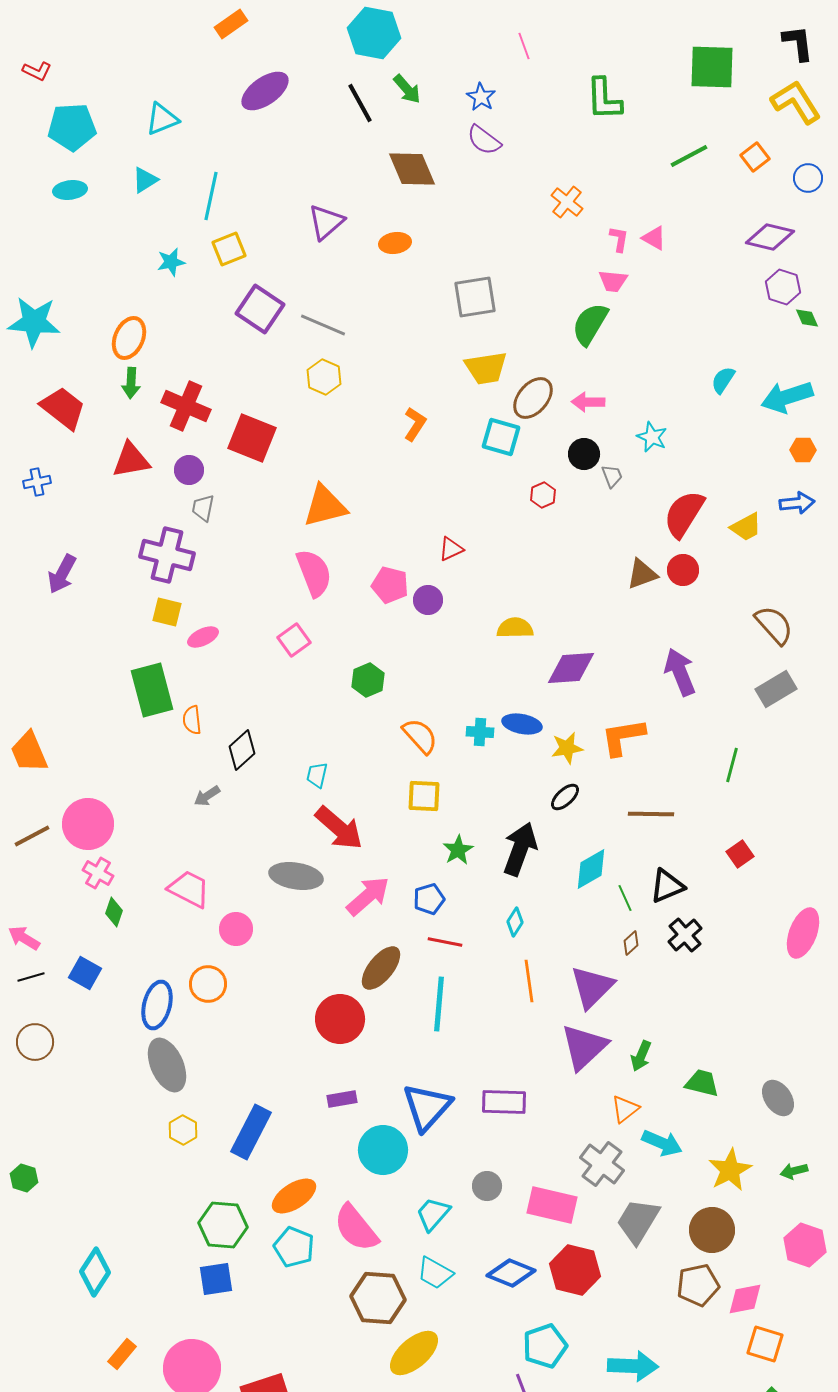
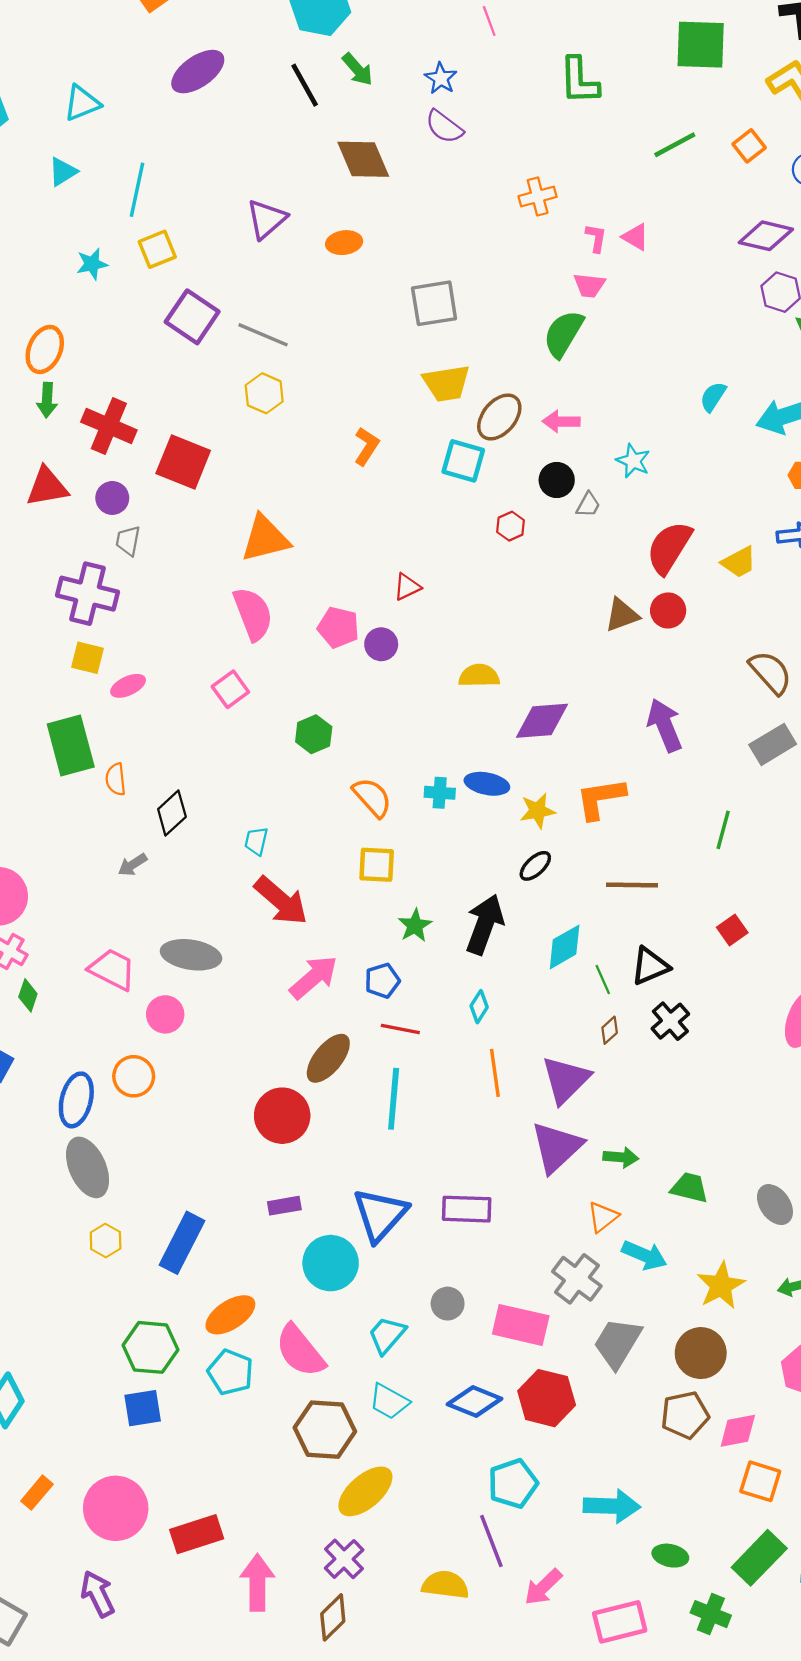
orange cross: (567, 202) -> (538, 196), turned 36
gray trapezoid: (612, 476) -> (588, 505), turned 50
gray ellipse: (296, 876) -> (191, 955), moved
green arrow: (641, 1056) -> (621, 1157), turned -108

